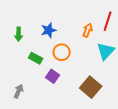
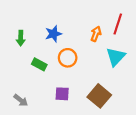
purple square: (53, 76) -> (62, 94), moved, turned -32
gray arrow: (19, 91) -> (21, 100), turned 104

